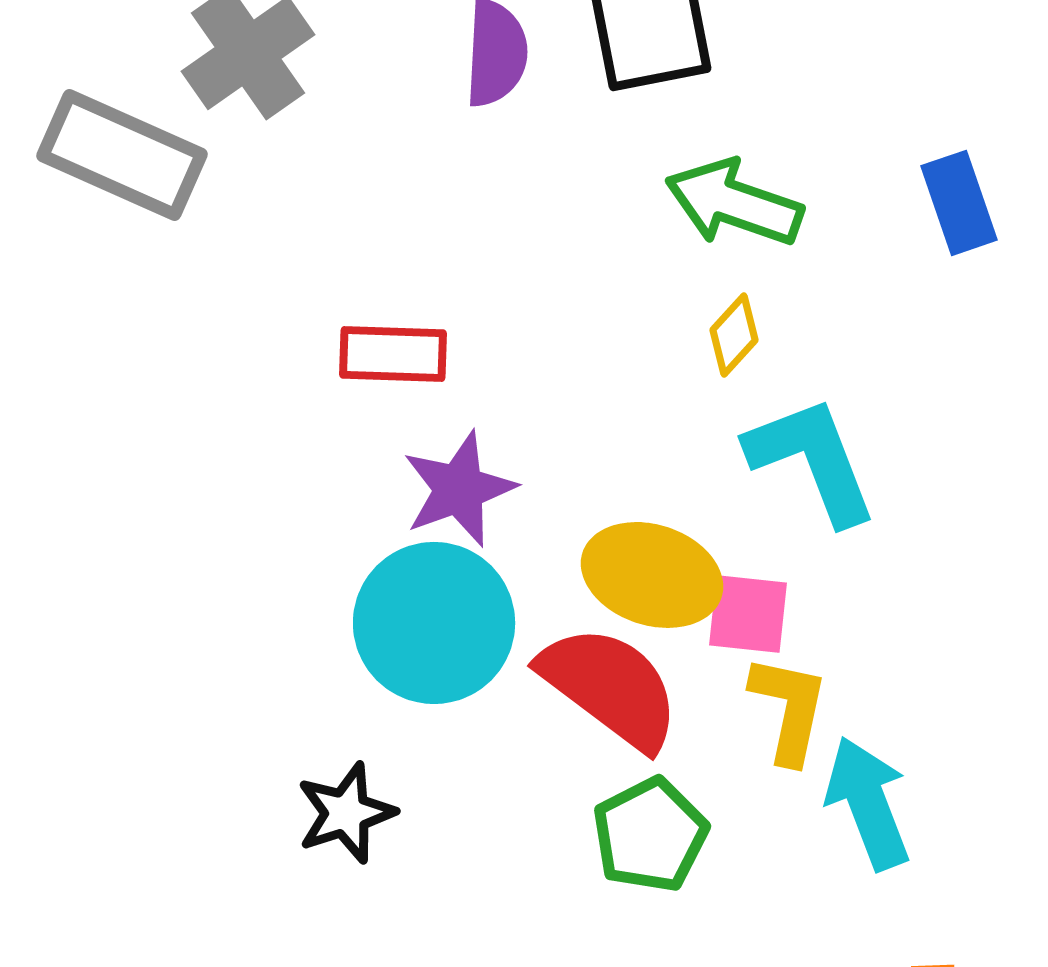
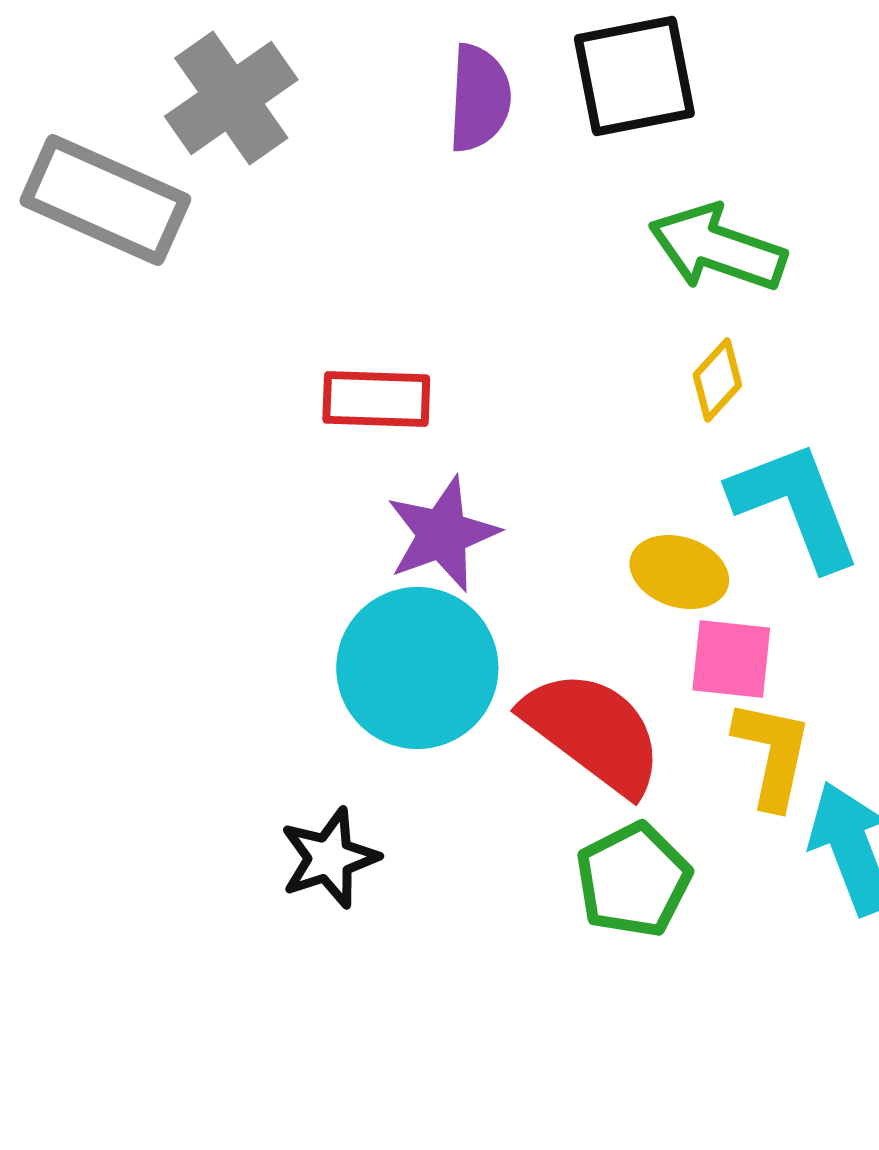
yellow ellipse: (652, 575) -> (679, 572), moved, size x0.7

